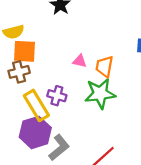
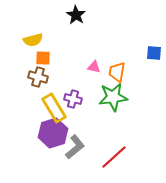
orange square: (24, 51) -> (43, 58), size x0.7
brown cross: (19, 72) -> (38, 77), turned 30

